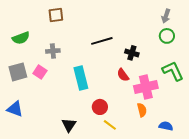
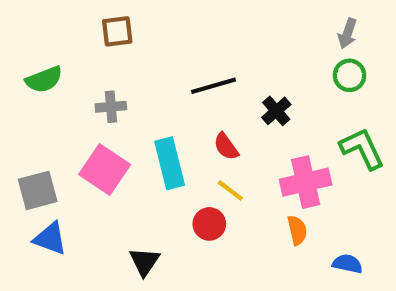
black cross: (132, 53) -> (276, 111), turned 32
gray square: (18, 72) -> (38, 190), moved
pink square: (40, 72) -> (105, 170), moved, size x1.6
red semicircle: (123, 75) -> (226, 147), moved
blue triangle: (15, 109) -> (50, 239), moved
yellow line: (110, 125) -> (230, 190), moved

